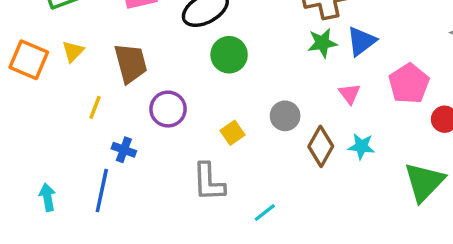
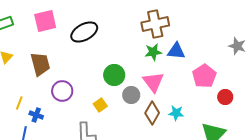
blue triangle: (361, 41) -> (176, 51), turned 42
green circle: (229, 55) -> (114, 75), moved
pink triangle: (350, 94) -> (153, 82), moved, size x1.6
yellow line: (95, 107) -> (19, 103), moved

